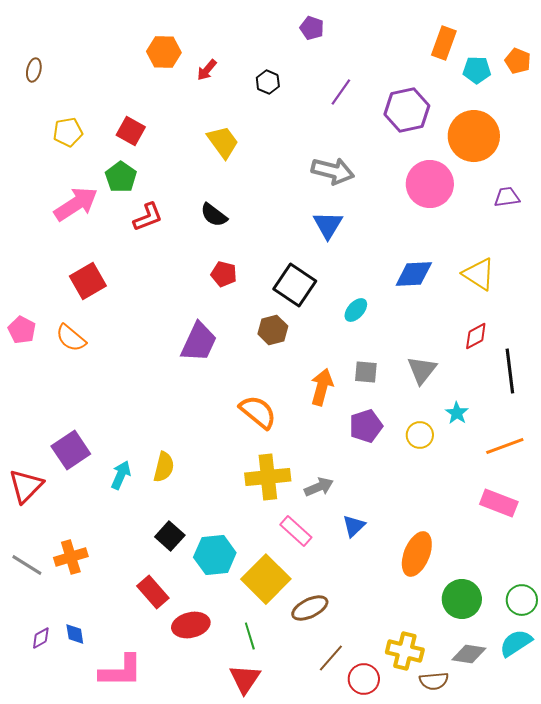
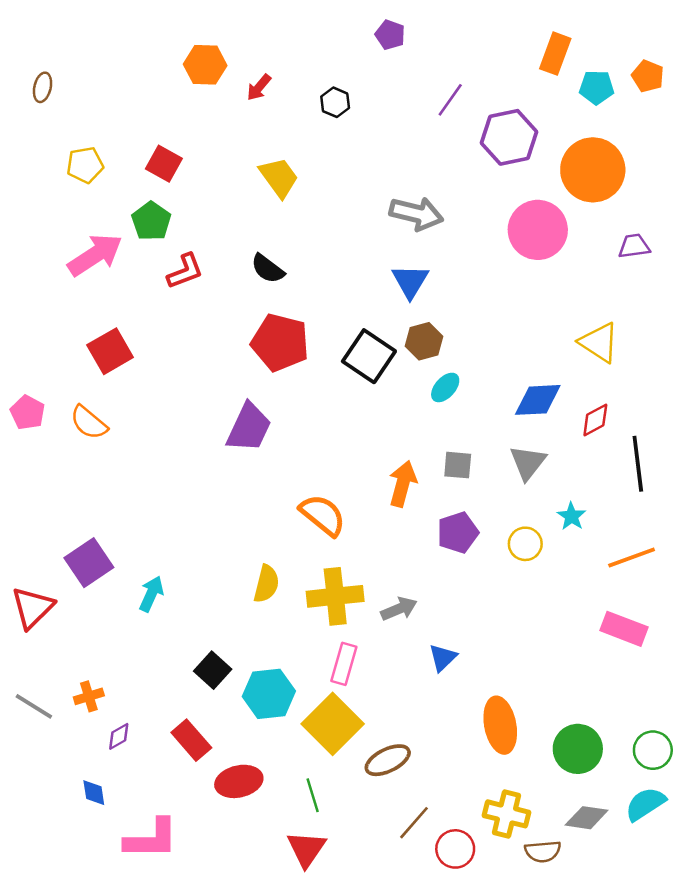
purple line: (341, 92) -> (450, 100), moved
red pentagon: (224, 274) -> (280, 342), size x1.8
blue diamond: (414, 274) -> (538, 400), moved
brown hexagon: (273, 330) -> (424, 341), moved
yellow semicircle: (164, 467) -> (266, 584), moved
pink rectangle: (296, 531) -> (344, 664), moved, turned 64
orange ellipse: (417, 554) -> (500, 725), moved, turned -33
orange cross: (71, 557) -> (89, 696), size x0.7
purple diamond: (41, 638) -> (119, 736), moved

